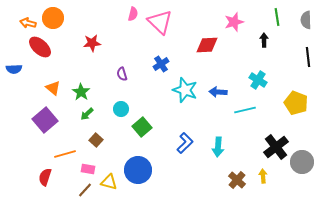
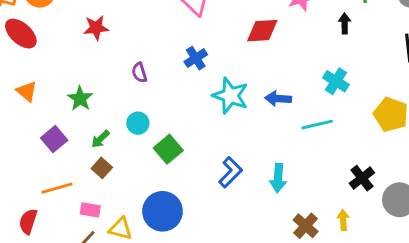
orange triangle: (53, 88) -> (27, 91), moved
green arrow: (87, 114) -> (100, 139), moved
purple square: (45, 120) -> (54, 139), moved, size x0.7
black cross: (276, 147) -> (362, 178), size x0.7

